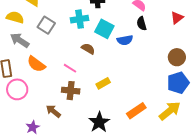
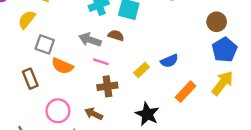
yellow semicircle: (15, 17) -> (27, 20), turned -54
gray square: (46, 25) -> (45, 44), moved
gray arrow: (20, 40) -> (90, 40), moved
blue semicircle: (125, 40) -> (169, 61), moved
pink circle: (17, 89) -> (58, 111), moved

